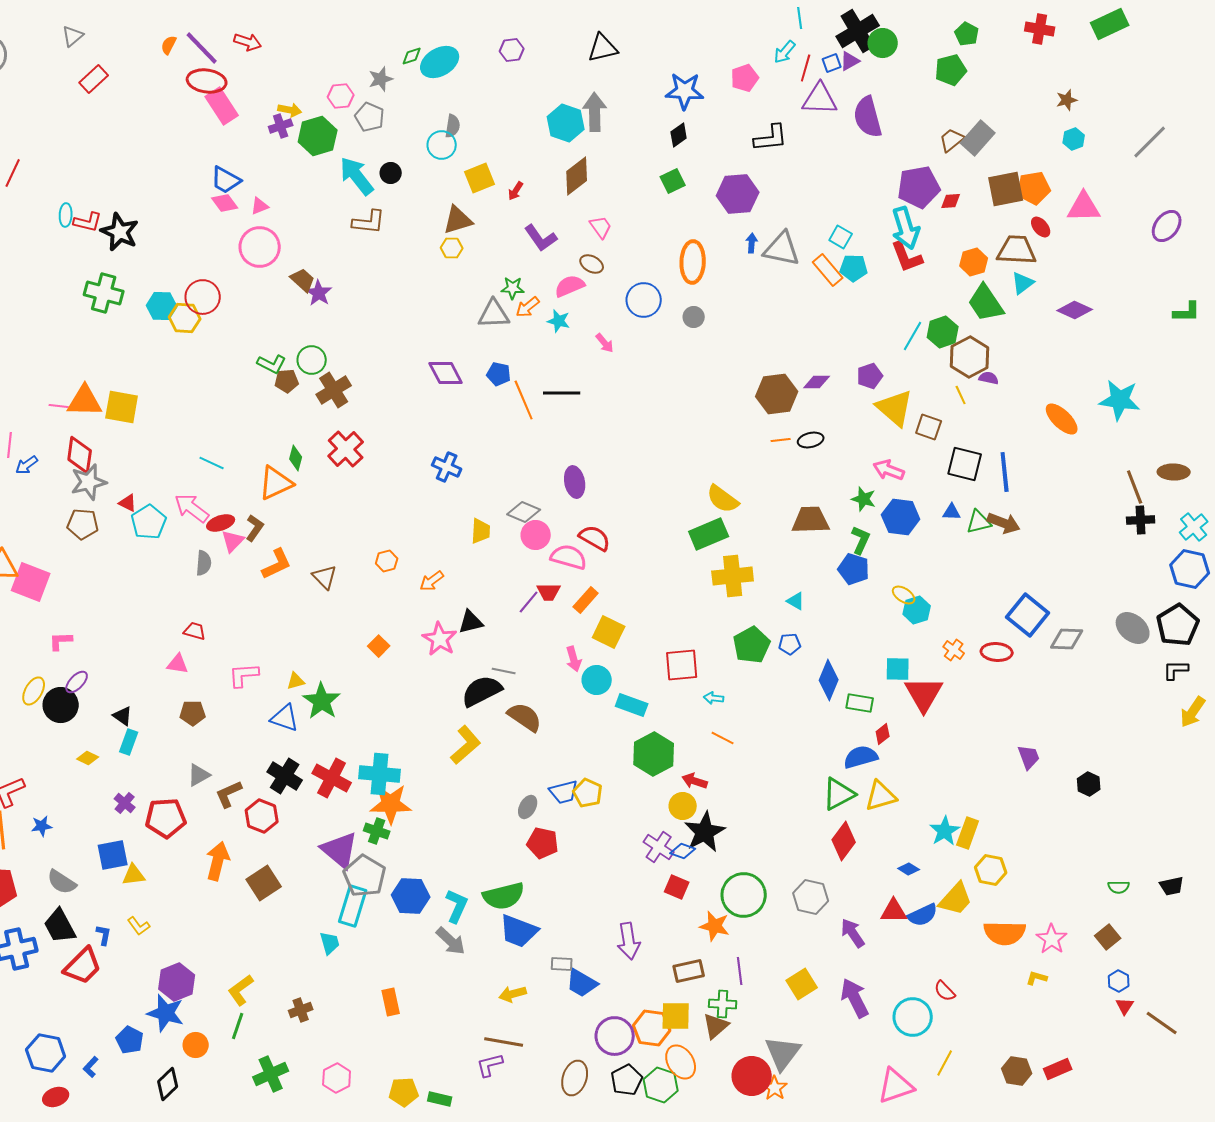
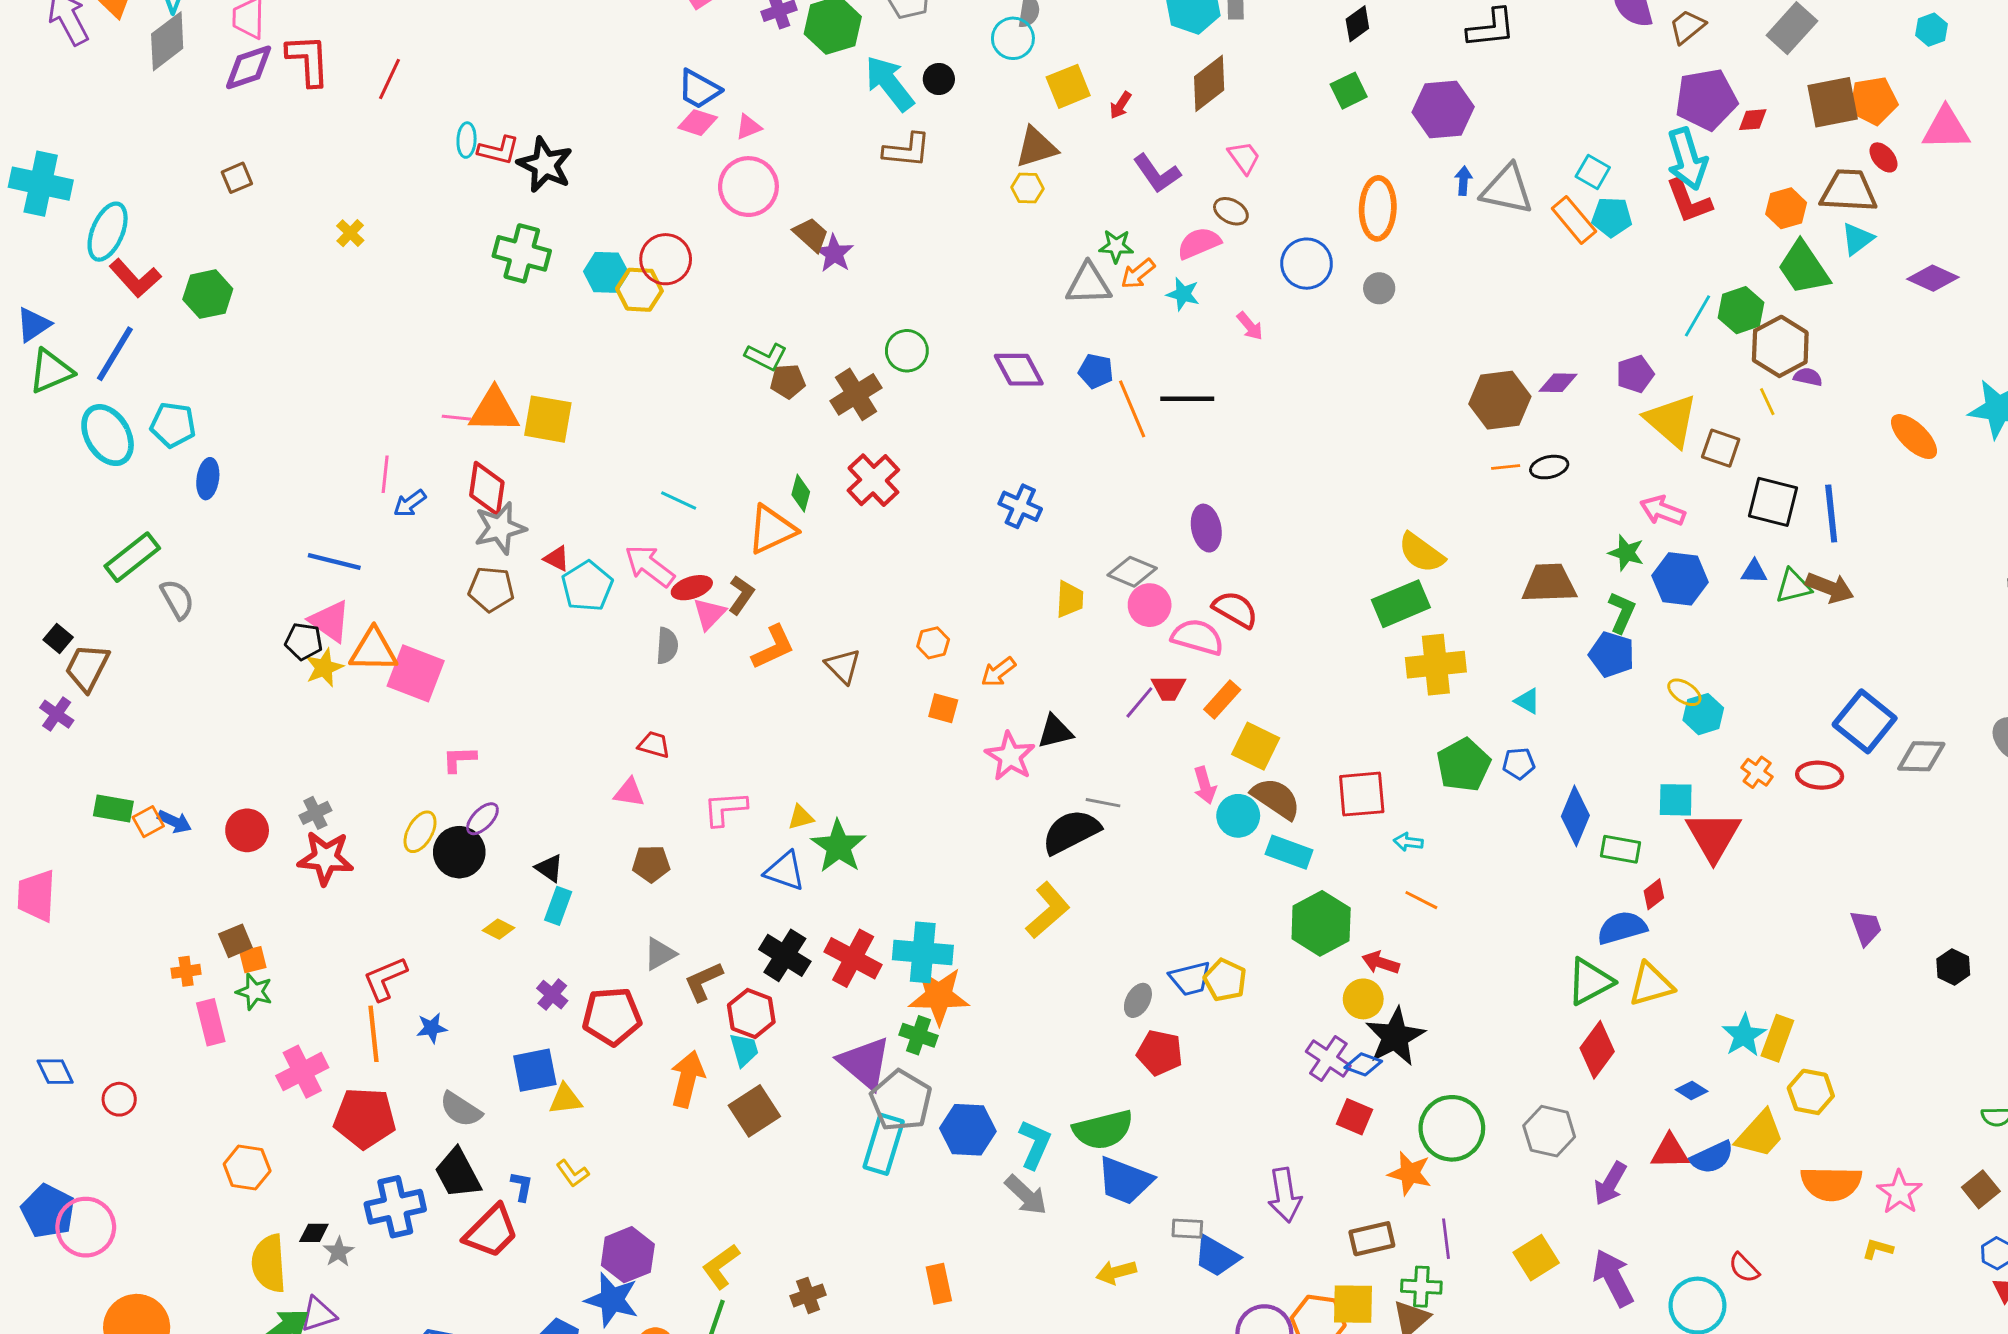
brown trapezoid: (952, 140) -> (1687, 27), moved
pink diamond: (225, 203) -> (698, 123), turned -36
green circle: (312, 360) -> (907, 351), moved
orange square: (379, 646) -> (943, 708), moved, turned -30
brown semicircle: (525, 717) -> (1276, 798), moved
purple arrow: (853, 933) -> (1610, 1184), turned -116
cyan trapezoid: (330, 943) -> (744, 1050), moved

